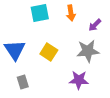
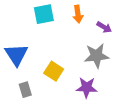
purple arrow: (95, 25) -> (104, 27), turned -104
yellow square: (49, 52) -> (54, 71), moved

